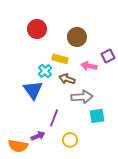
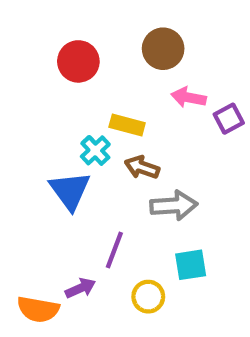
brown circle: (77, 37) -> (163, 49), moved
pink arrow: (89, 66) -> (189, 97), moved
cyan square: (97, 116) -> (191, 265), moved

